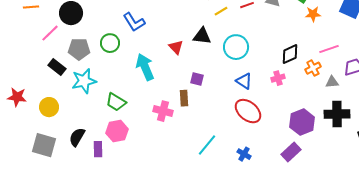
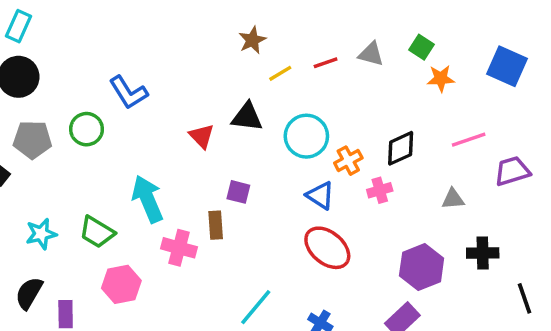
cyan arrow: (145, 67) -> (148, 199), moved
orange cross: (313, 68) -> (348, 161), moved
cyan star: (84, 81) -> (41, 234), moved, size x0.7
gray triangle: (332, 82) -> (453, 199), moved
black cross: (337, 114) -> (483, 253), size x0.7
pink hexagon: (117, 131) -> (121, 284), moved

